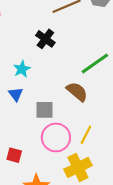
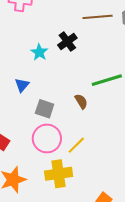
cyan star: (22, 69) -> (39, 52), moved, turned -30
brown semicircle: (77, 92) -> (81, 101), size x0.7

